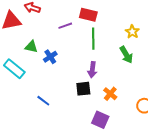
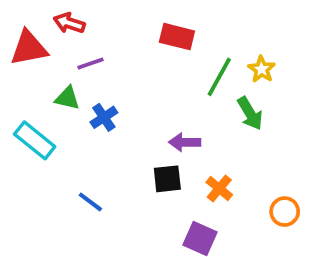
purple line: (65, 26) -> (90, 63), moved
green line: (93, 39) -> (219, 77), moved, turned 30
purple arrow: (92, 70) -> (185, 142), turned 84

